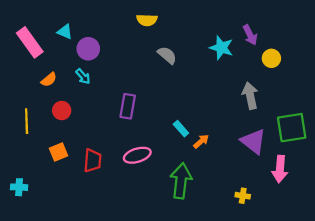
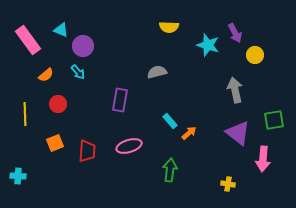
yellow semicircle: (147, 20) -> (169, 27), moved
gray semicircle: (167, 55) -> (157, 72), moved, turned -54
green square: (292, 128) -> (274, 120), size x0.7
green arrow: (181, 181) -> (170, 170), size x0.7

